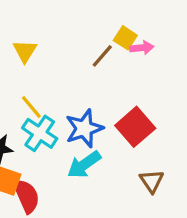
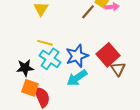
yellow line: (31, 107) -> (45, 43), turned -35
brown triangle: (152, 181) -> (118, 69), moved

